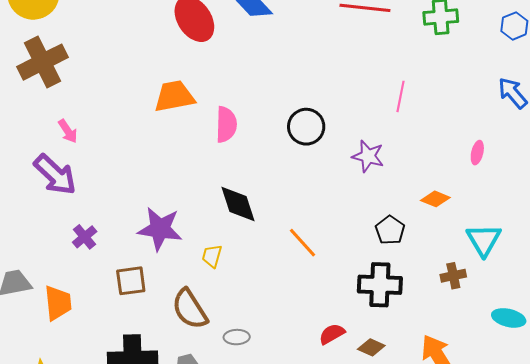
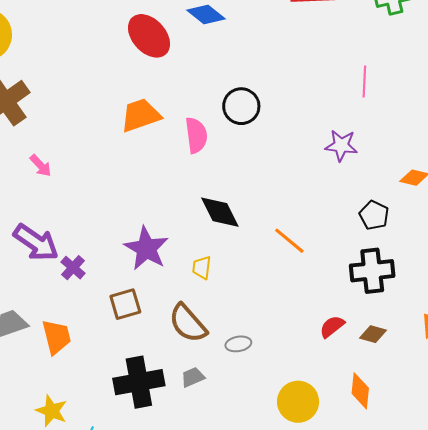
black circle: (306, 127) -> (241, 106), moved
purple arrow: (55, 175) -> (36, 243), moved
purple star: (160, 229) -> (146, 248), turned 30

